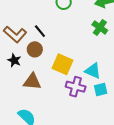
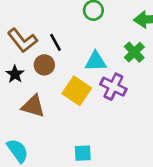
cyan triangle: (93, 71) -> (96, 61), moved, turned -36
purple cross: (76, 87) -> (113, 87), moved
cyan square: (101, 89) -> (83, 153), moved

